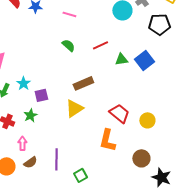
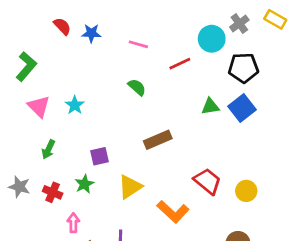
black pentagon: (159, 24) -> (243, 68), moved
red line: (100, 45) -> (180, 64), moved
cyan star: (23, 83) -> (75, 105), moved
yellow triangle: (74, 108) -> (130, 187), moved
orange L-shape: (107, 140) -> (173, 212), moved, turned -60

